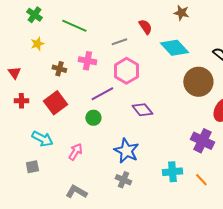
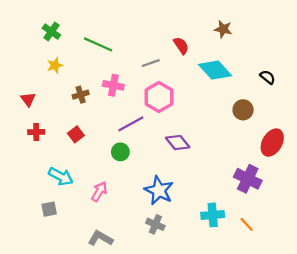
brown cross: (59, 69) -> (81, 95), turned -32
brown circle: (198, 82) -> (243, 110), size x0.6
red square: (55, 103) -> (76, 134), size x0.6

